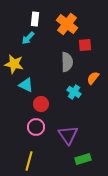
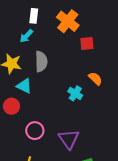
gray semicircle: (67, 62) -> (41, 62), moved
orange semicircle: (93, 78) -> (95, 79), turned 96
red circle: (41, 104) -> (11, 106), moved

